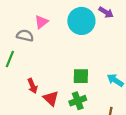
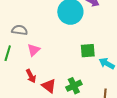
pink triangle: (41, 22) -> (34, 50), moved
green square: (81, 76) -> (88, 51), moved

